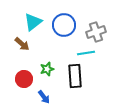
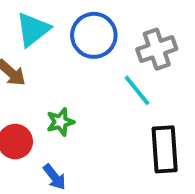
cyan line: (86, 53) -> (137, 90), turned 60
black rectangle: (75, 76) -> (165, 149), moved

